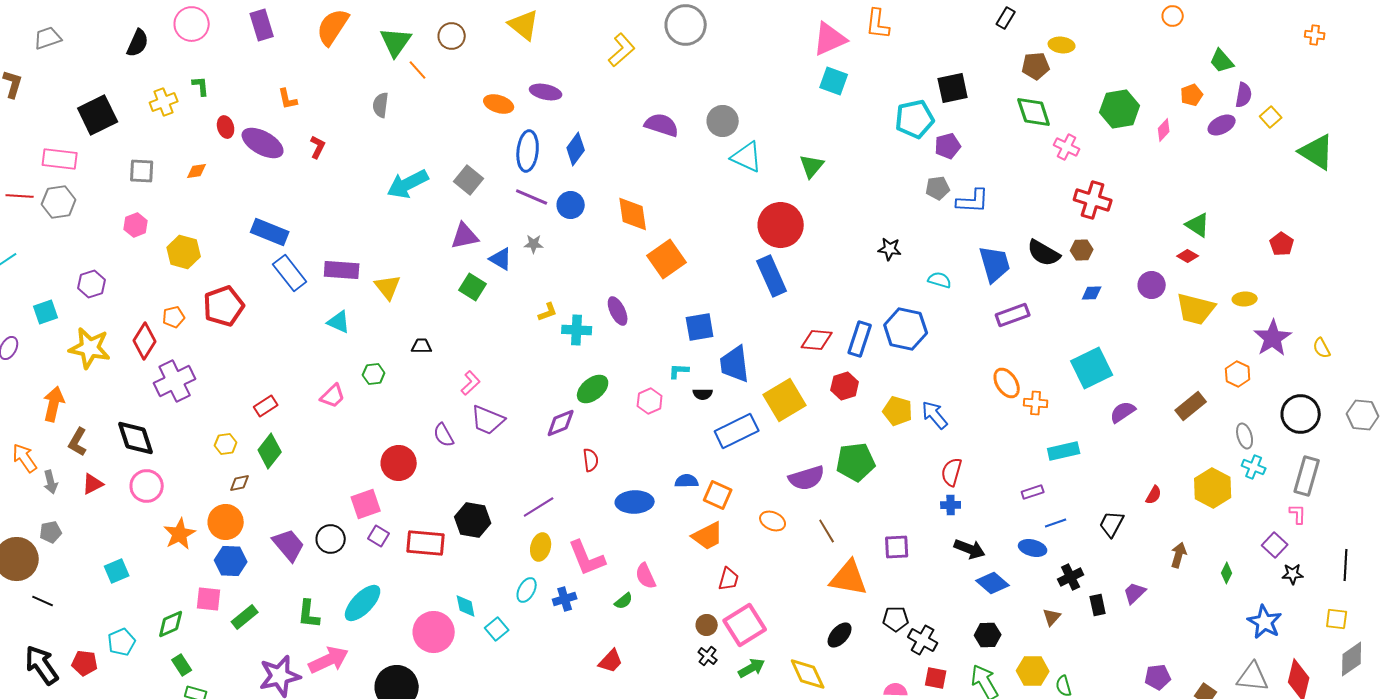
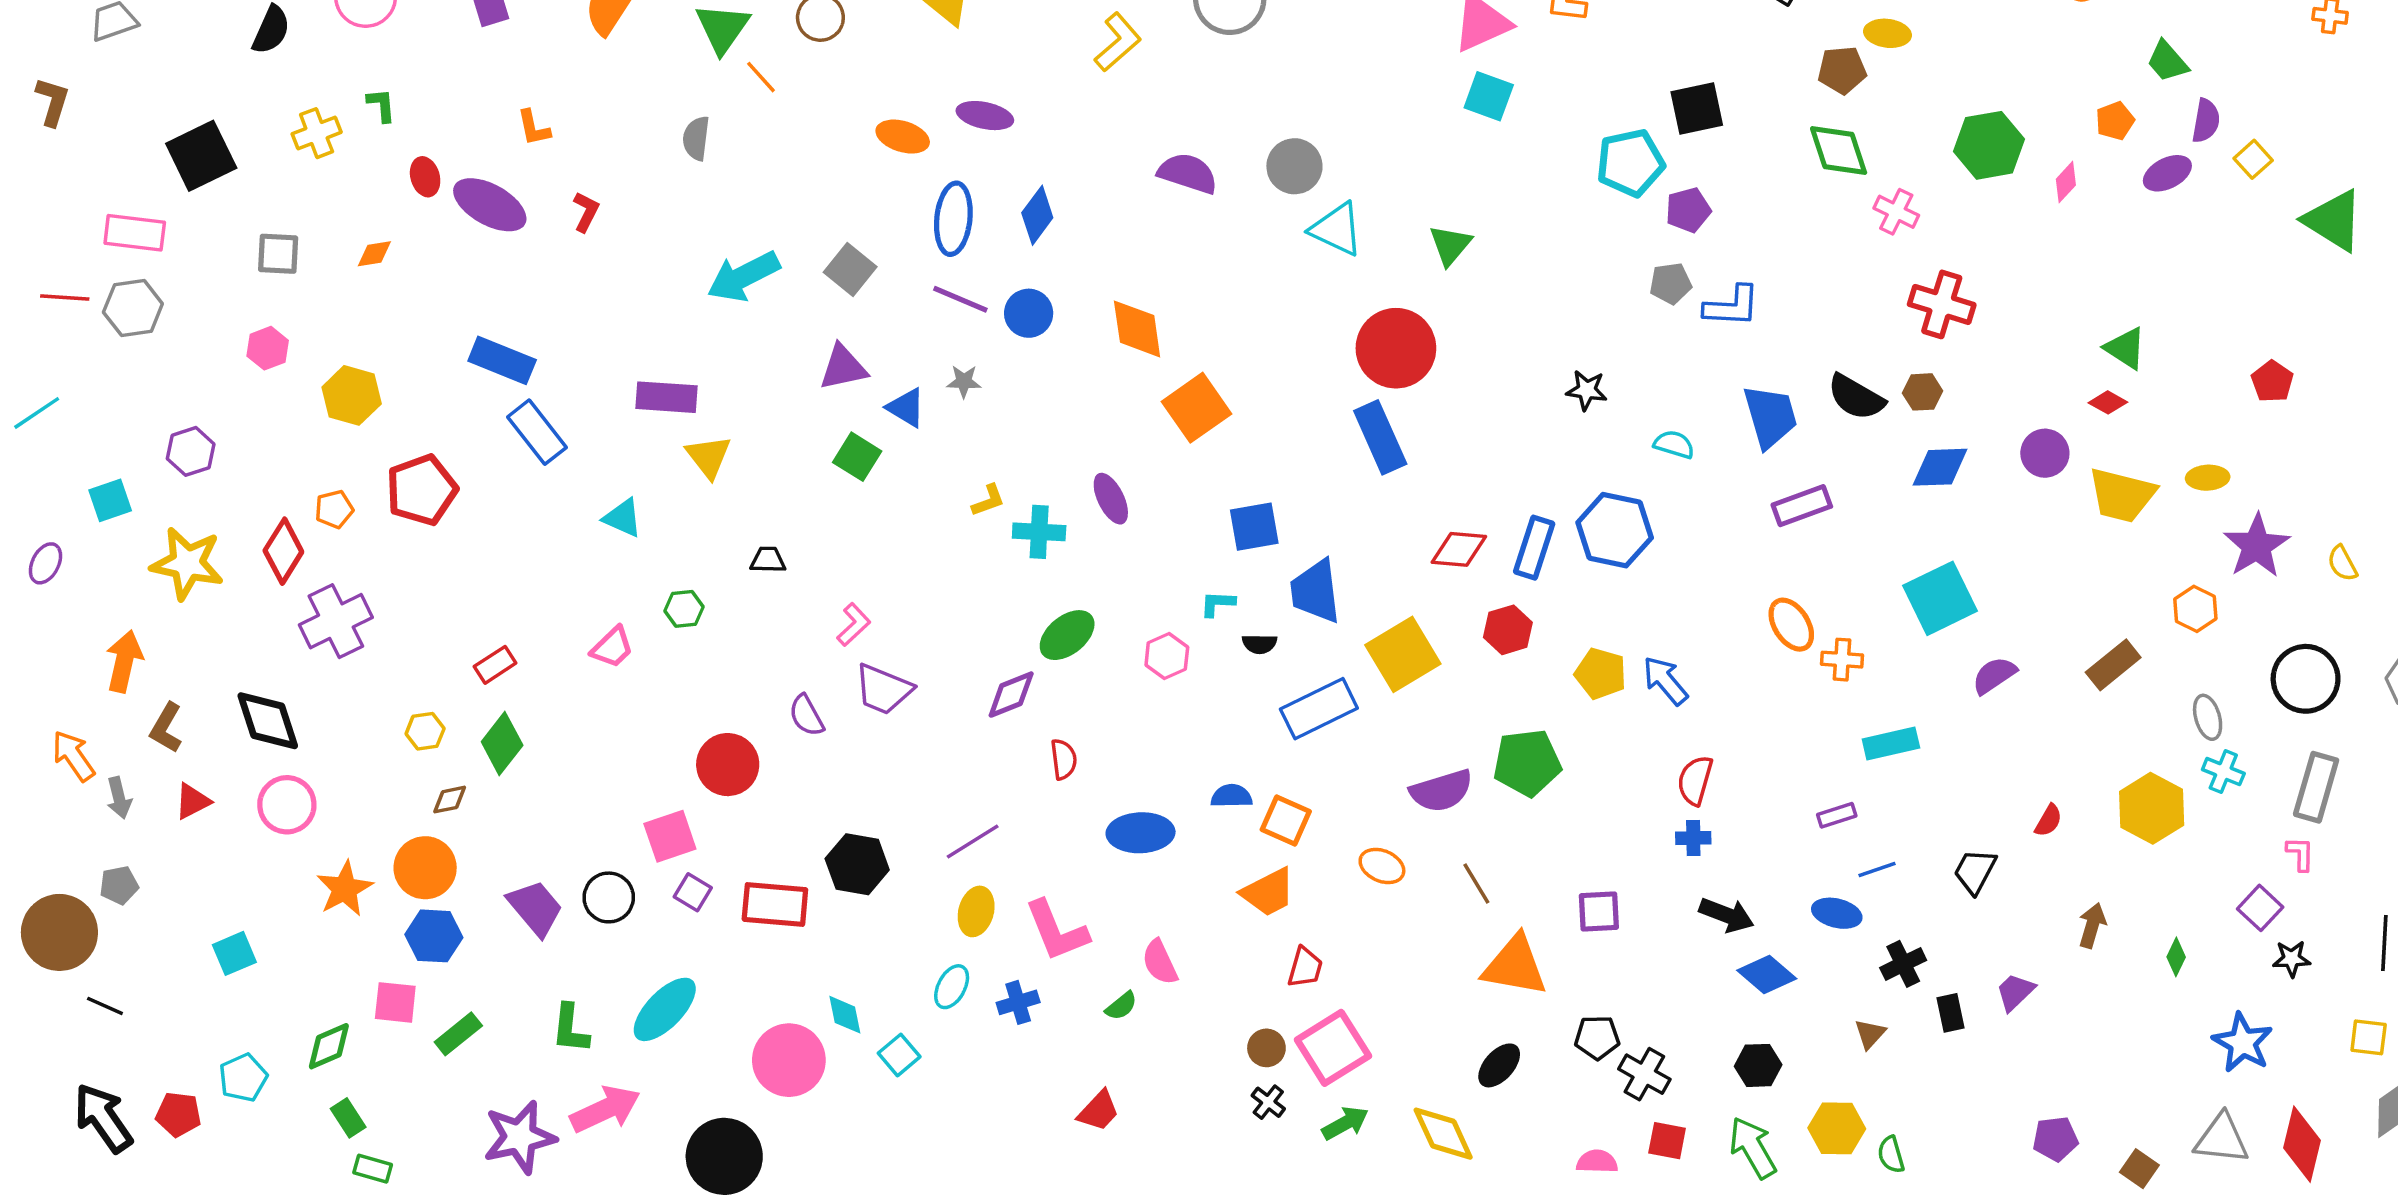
purple rectangle: (342, 270) -> (666, 397), moved
blue diamond: (1092, 293) -> (1940, 467), size x1.6

